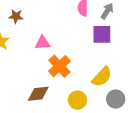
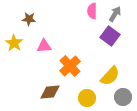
purple square: (102, 34) -> (110, 36), turned 36
pink triangle: (42, 43) -> (44, 46), moved

